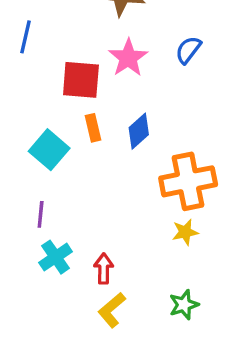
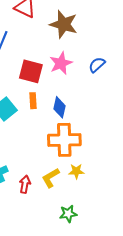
blue diamond: (139, 131) -> (60, 107), turned -45
orange cross: (188, 181) -> (64, 140), moved
yellow L-shape: (112, 310) -> (51, 178), moved

